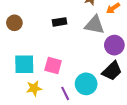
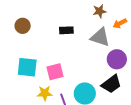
pink square: (53, 65) -> (55, 72), turned -36
yellow star: (34, 88) -> (45, 93), moved

